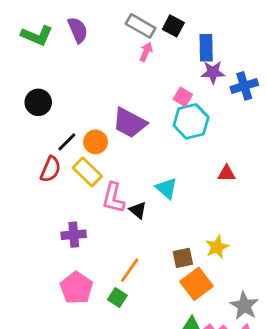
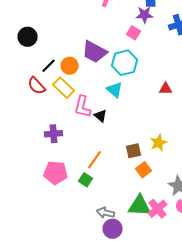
purple star: (213, 72) -> (144, 15), moved
cyan hexagon: (191, 121) -> (124, 63), moved
red semicircle: (50, 169) -> (36, 86), turned 114
cyan triangle: (166, 188) -> (114, 90), moved
orange square: (197, 284) -> (144, 170), size x0.7
pink pentagon: (76, 288) -> (56, 173), turned -30

